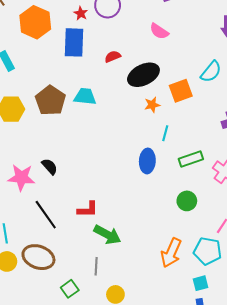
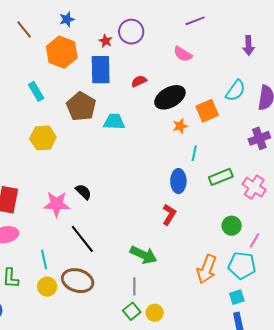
brown pentagon: (50, 101) -> (81, 106), moved
green circle: (187, 201) -> (232, 226), moved
red L-shape: (88, 209) -> (169, 215), moved, turned -55
green square: (70, 289) -> (132, 311), moved

